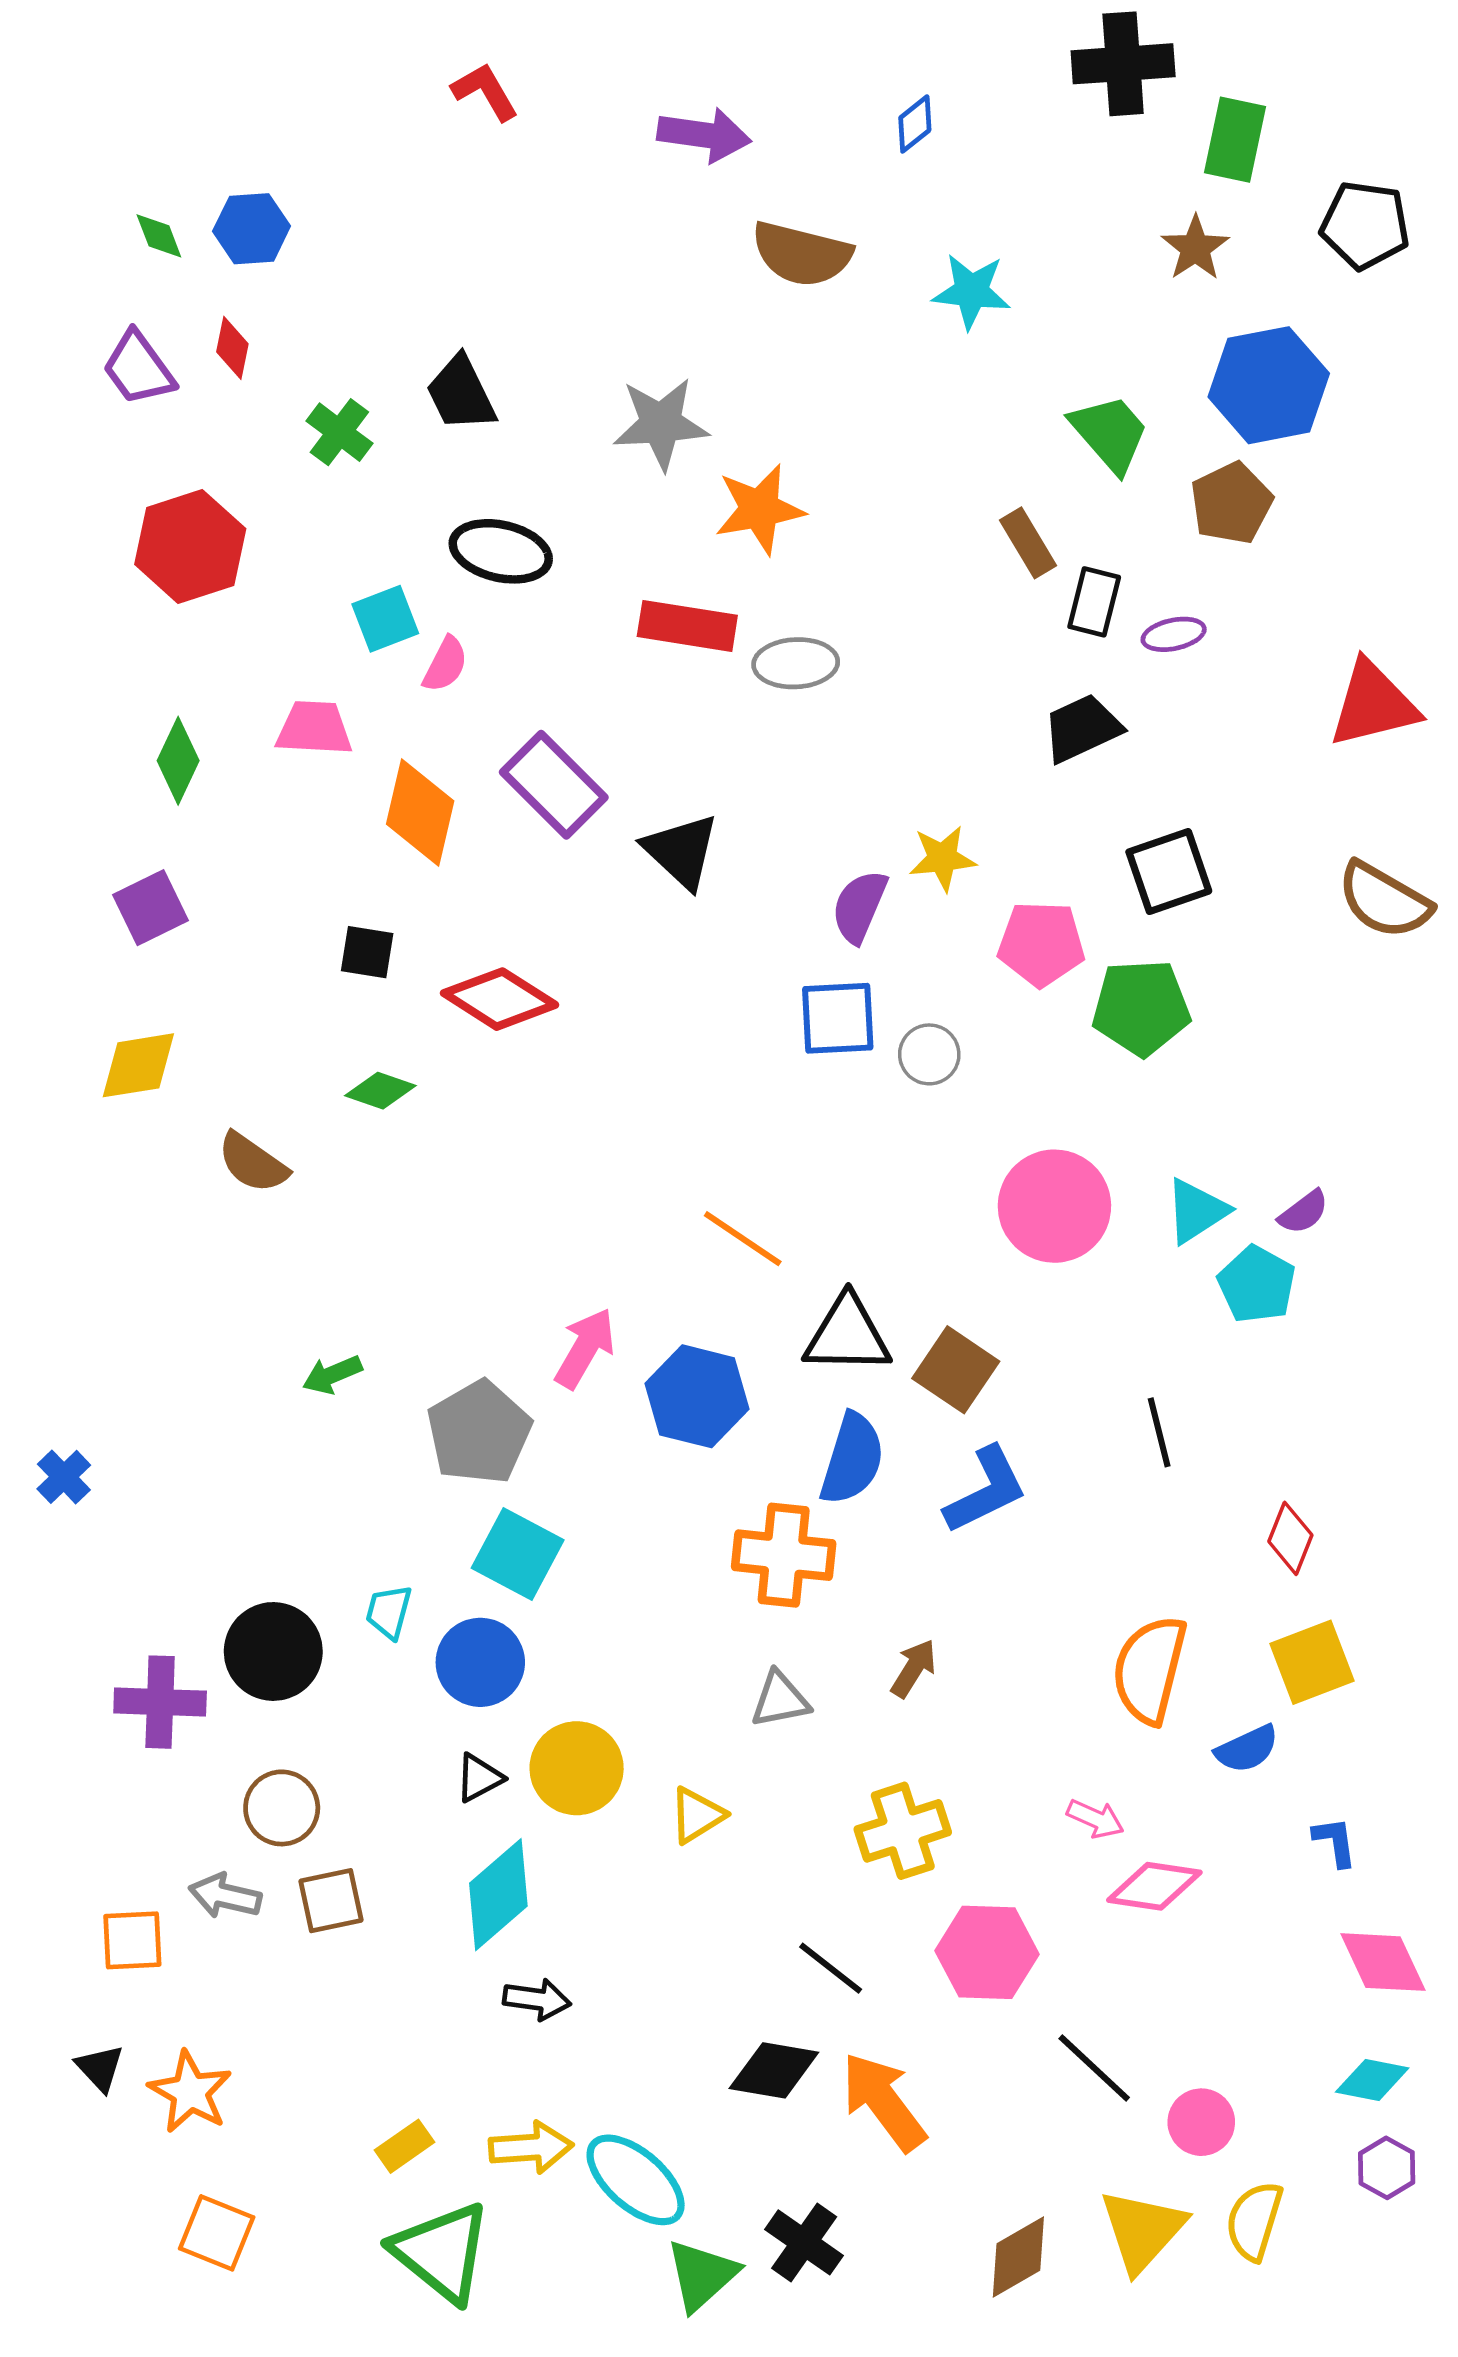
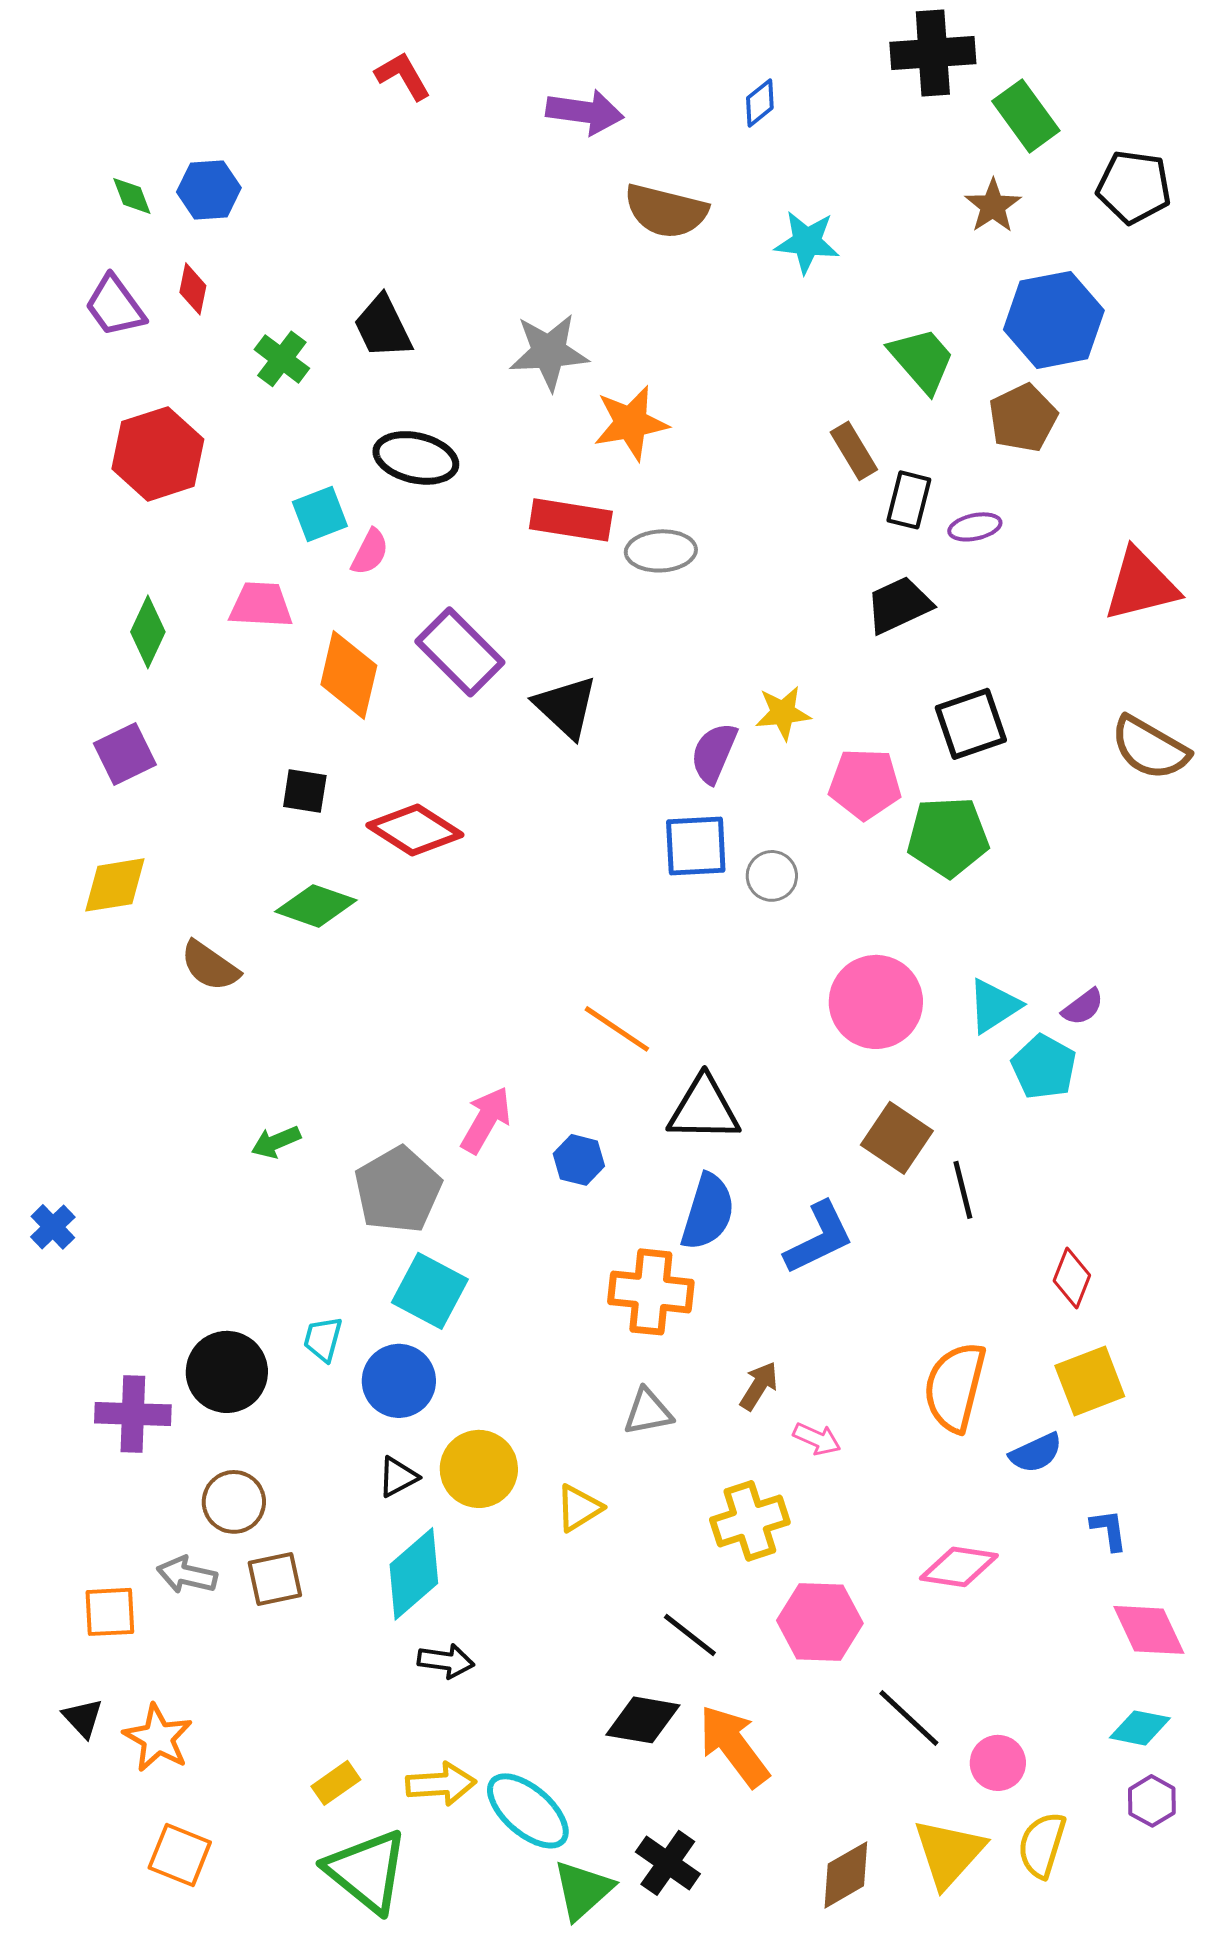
green rectangle: (1235, 140) -> (1026, 116), turned -48
green diamond: (380, 1091) -> (316, 906), size x1.4
brown square: (956, 1370) -> (897, 1138), moved
blue hexagon: (697, 1396) -> (579, 1160), size x0.6
pink arrow: (1095, 1819) -> (817, 1439), moved

